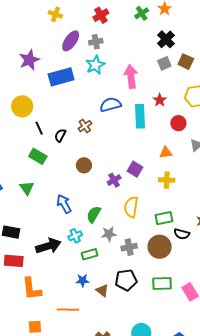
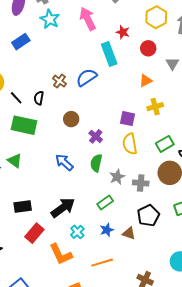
blue rectangle: (61, 77) -> (21, 42), size x0.7
blue semicircle: (110, 105) -> (87, 77), moved
green rectangle: (38, 156) -> (24, 125), size x1.4
purple square: (135, 169) -> (128, 119), moved
purple cross: (114, 180) -> (96, 136), moved
green triangle: (27, 188) -> (15, 161), moved
cyan cross: (75, 236) -> (77, 232), moved
gray cross: (129, 247) -> (141, 183), turned 35
red rectangle: (14, 261) -> (34, 233), turned -36

